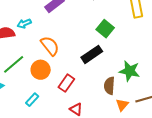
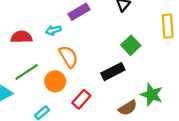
cyan arrow: (24, 23) -> (53, 30), moved
brown semicircle: (109, 86) -> (128, 108), turned -132

